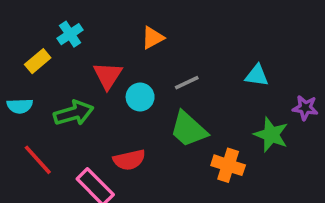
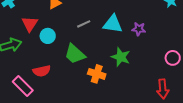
cyan triangle: (257, 75) -> (113, 24), size x1.5
gray line: (187, 83) -> (84, 24), moved
purple star: (305, 108) -> (139, 29), moved

